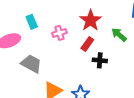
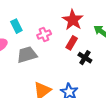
black cross: (100, 60) -> (85, 58), turned 32
gray trapezoid: (31, 64) -> (27, 55), moved, turned -40

